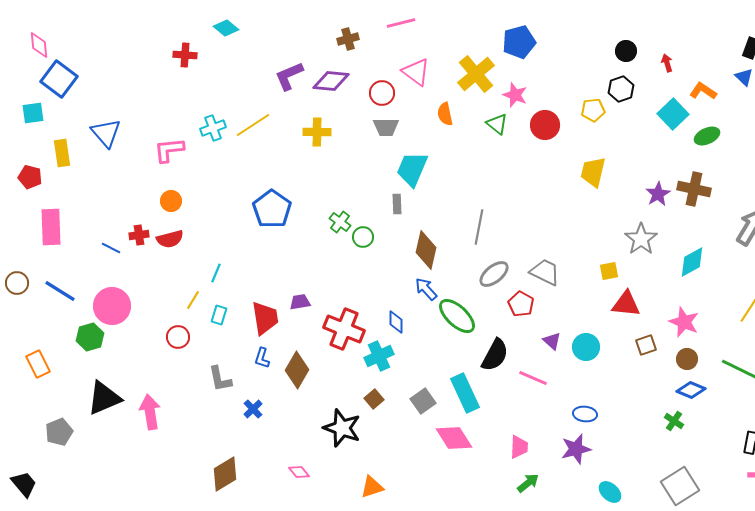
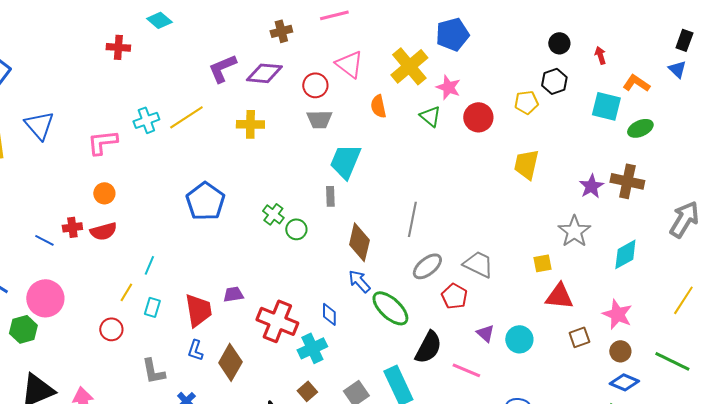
cyan square: (673, 114) -> (606, 106), turned -32

